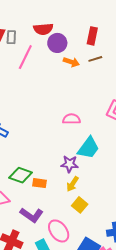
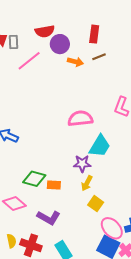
pink line: (25, 57) -> (29, 61), turned 30
pink semicircle: (71, 119) -> (80, 119), size x1.4
pink ellipse: (59, 231) -> (112, 228), moved

